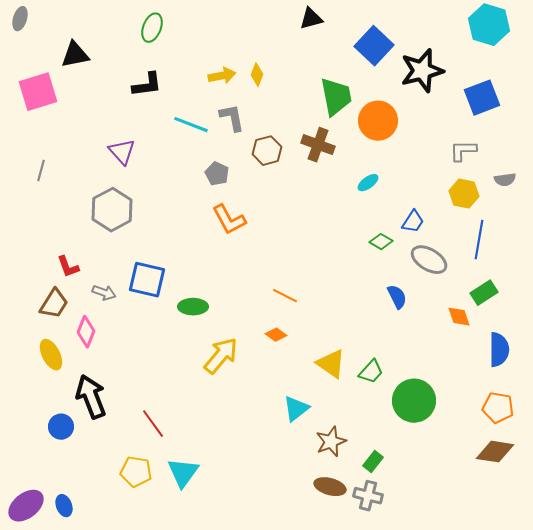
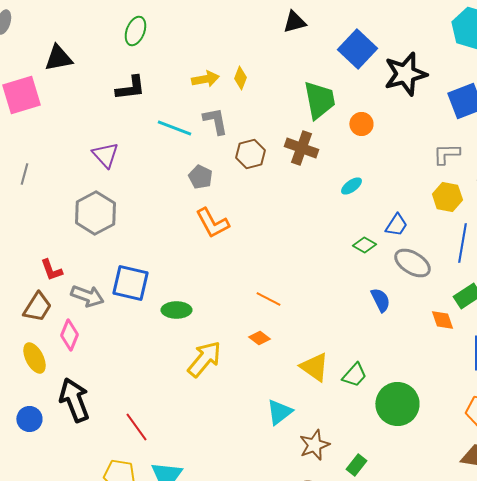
orange circle: (378, 121) -> (361, 124), size x0.6
gray arrow: (104, 293) -> (87, 296), size x1.4
blue circle: (61, 427) -> (29, 419), moved

